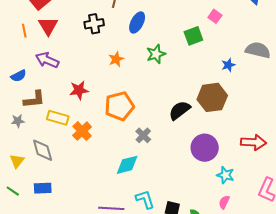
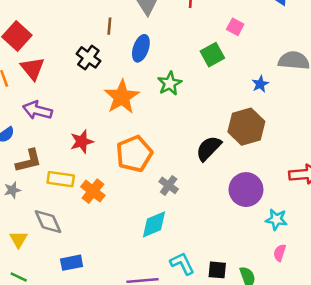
black cross: (94, 24) -> (88, 57), turned -36
orange star: (116, 59) -> (122, 97), size x1.8
blue rectangle: (43, 188) -> (72, 263), moved

